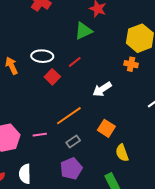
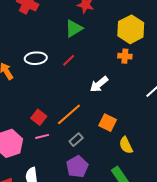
red square: (52, 77) -> (39, 117), moved

